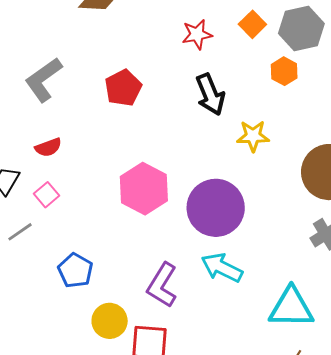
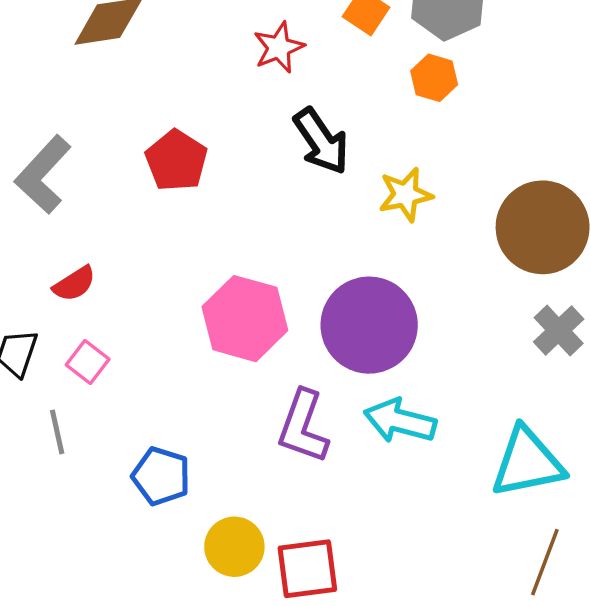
gray line: (20, 232) -> (57, 432), turned -56
purple L-shape: (162, 285) -> (303, 427), moved

